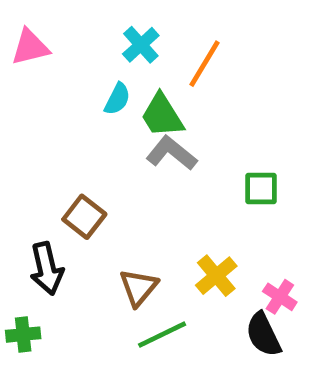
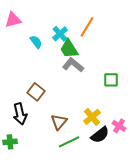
cyan cross: (141, 45) -> (60, 34), moved
cyan semicircle: (117, 99) -> (36, 42), moved, turned -64
black semicircle: (263, 335) -> (100, 135), moved, turned -102

